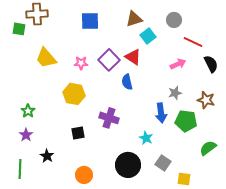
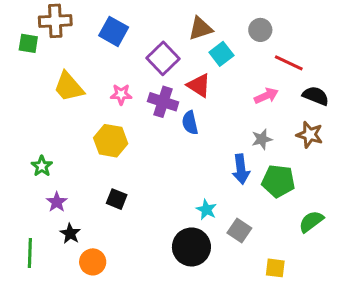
blue square: (90, 21) -> (114, 31), moved, turned 30
purple square: (109, 60) -> (163, 58), moved
black semicircle: (211, 64) -> (316, 96), turned -42
brown star: (206, 100) -> (310, 135), moved
purple cross: (109, 118) -> (163, 102), moved
black square: (78, 133) -> (117, 199), turned 32
purple star: (26, 135) -> (57, 202), moved
cyan star: (146, 138) -> (206, 210), moved
gray square: (163, 163) -> (239, 230), moved
orange circle: (84, 175) -> (93, 262), moved

